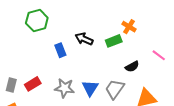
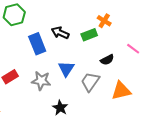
blue rectangle: (60, 50) -> (37, 44), size x1.5
blue triangle: (90, 88) -> (66, 69), moved

